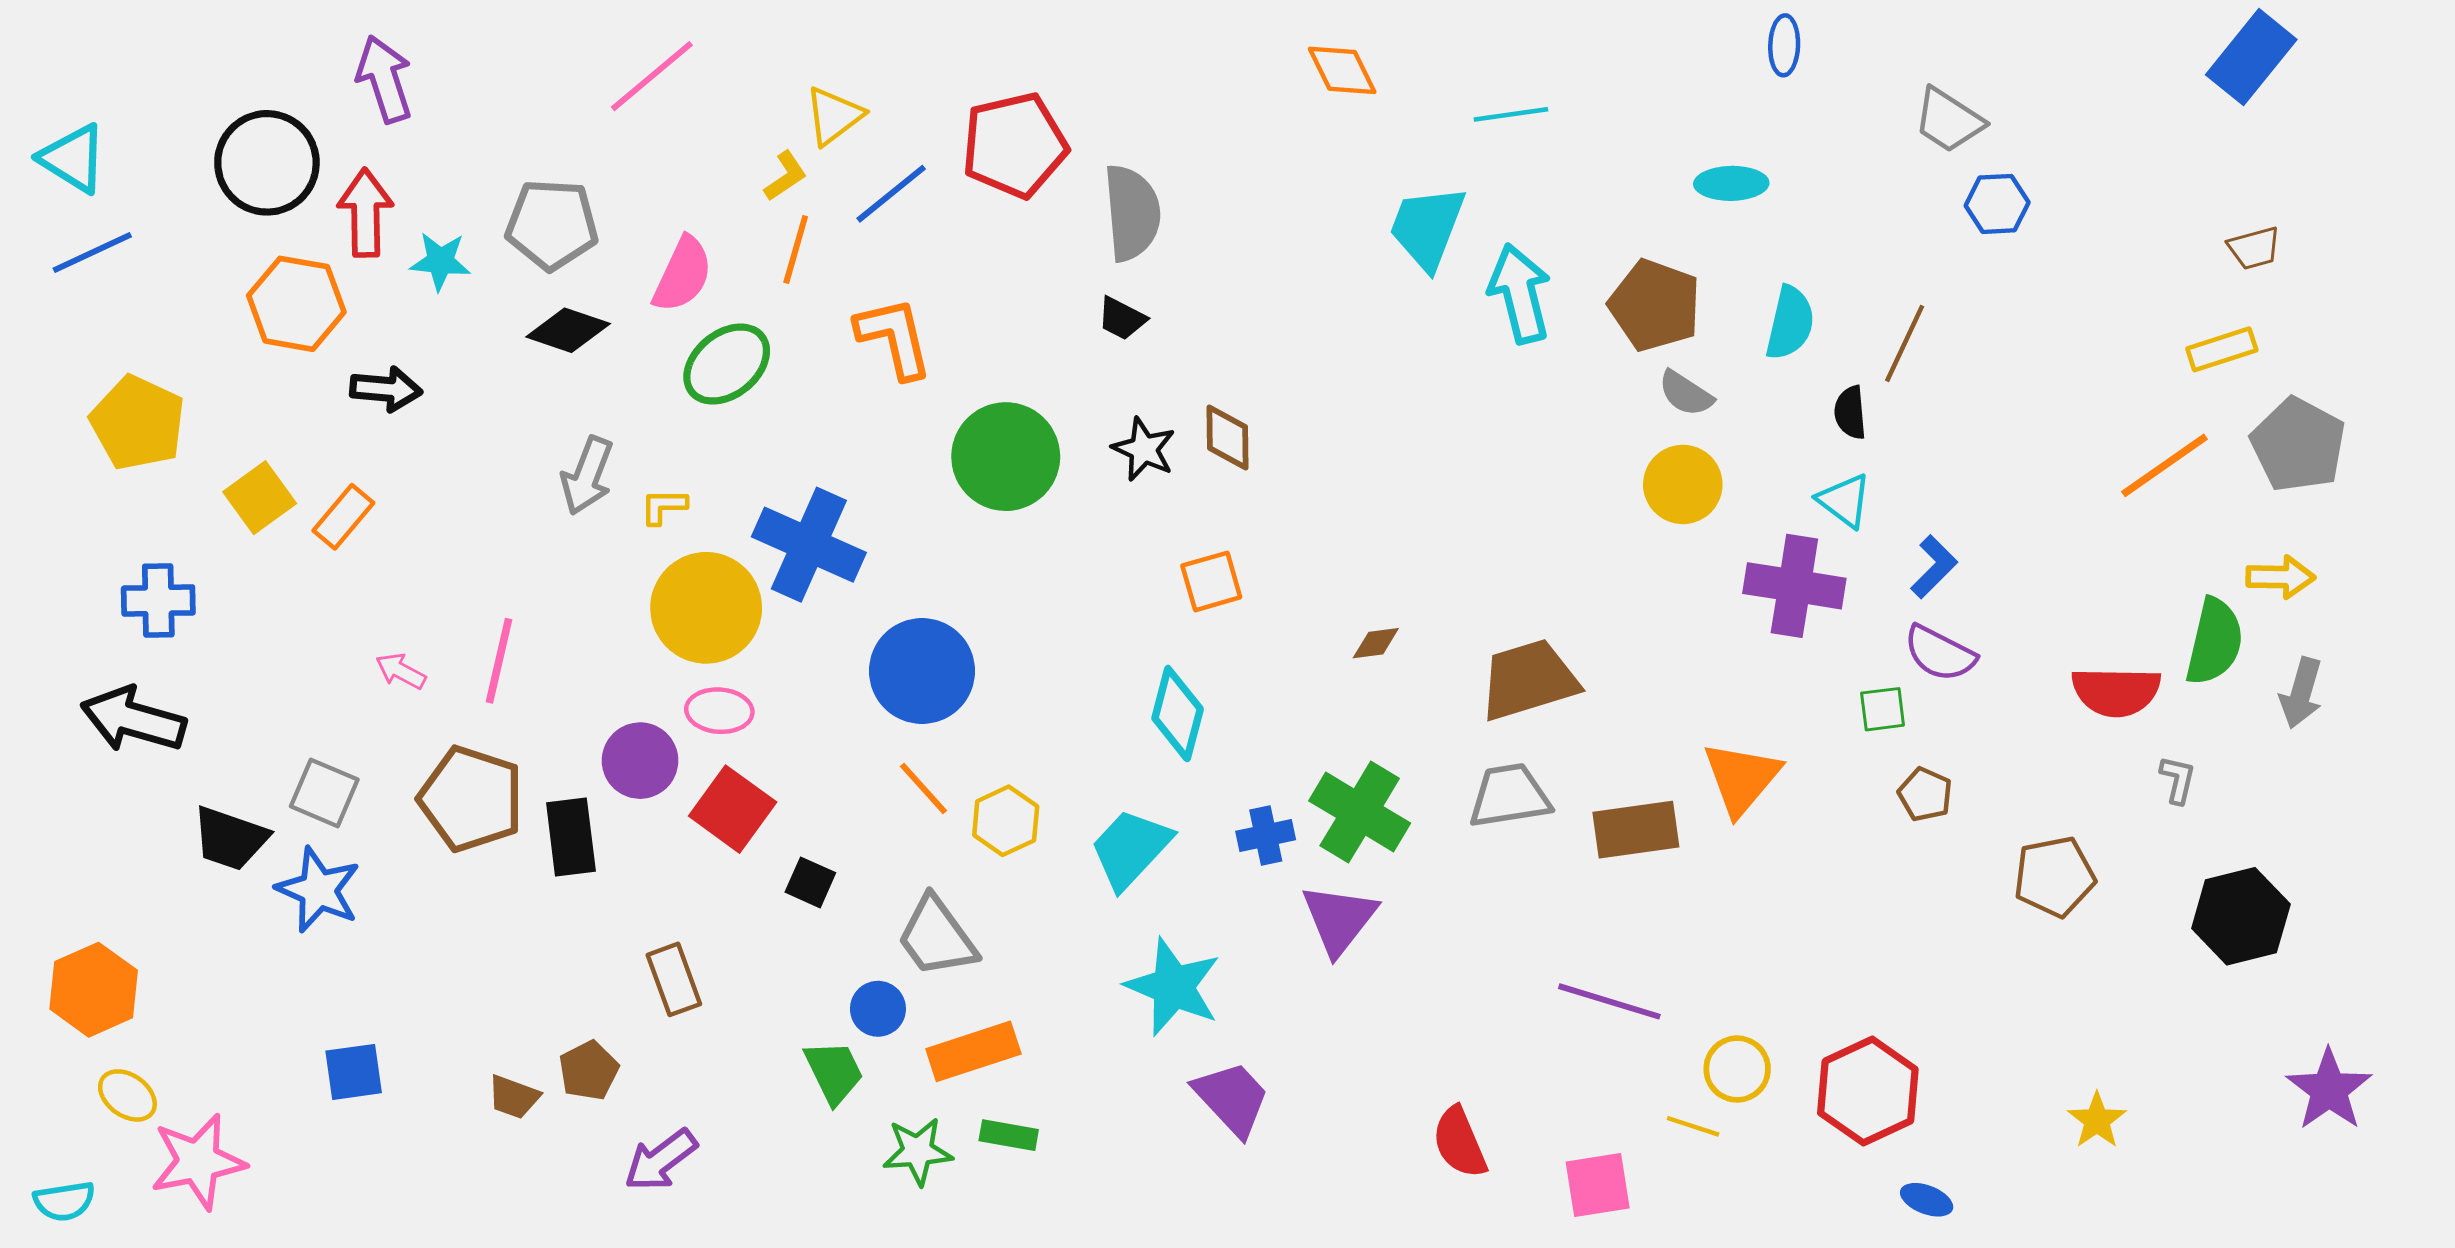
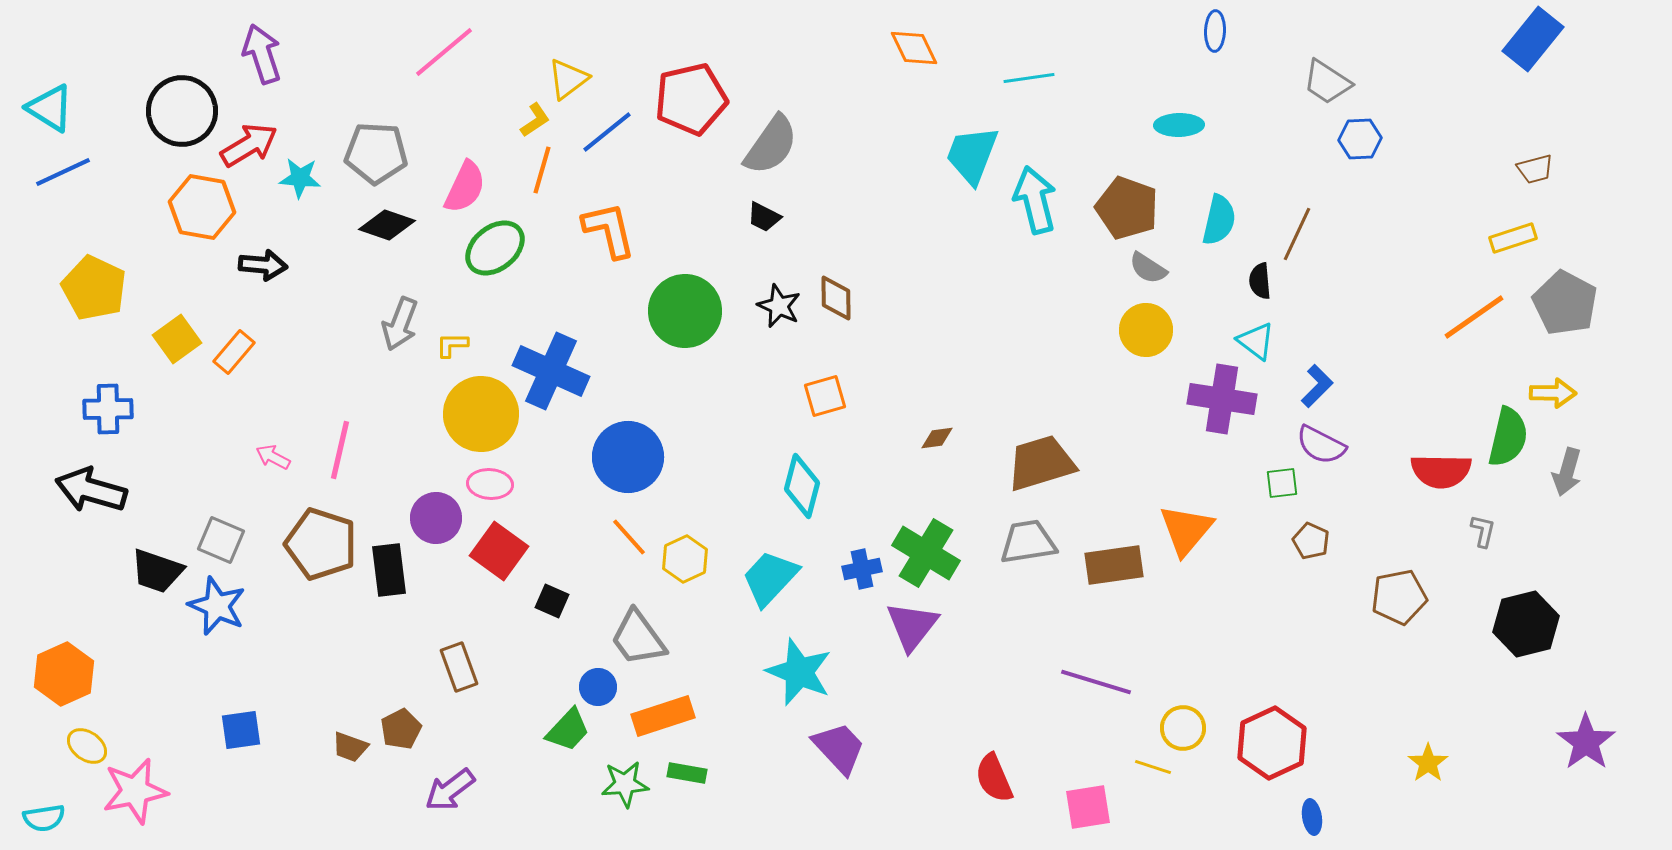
red arrow: (365, 213) -> (249, 145), turned 60
gray semicircle: (1132, 213) -> (771, 145), turned 40
green trapezoid: (834, 1072) -> (568, 730), turned 69
blue ellipse: (1927, 1200) -> (1312, 817), turned 60

